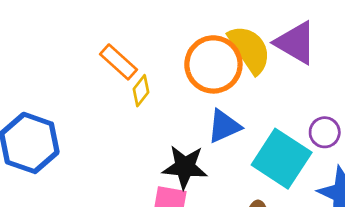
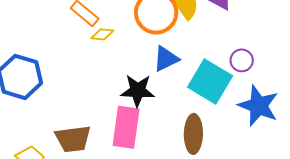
yellow diamond: (141, 91) -> (102, 34), turned 60

